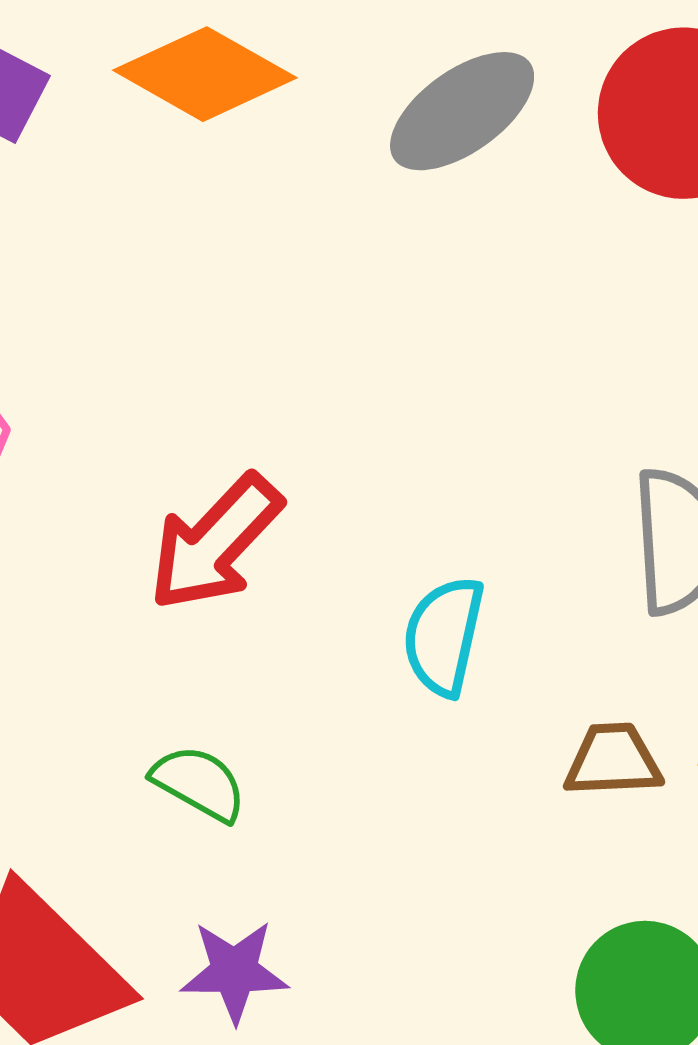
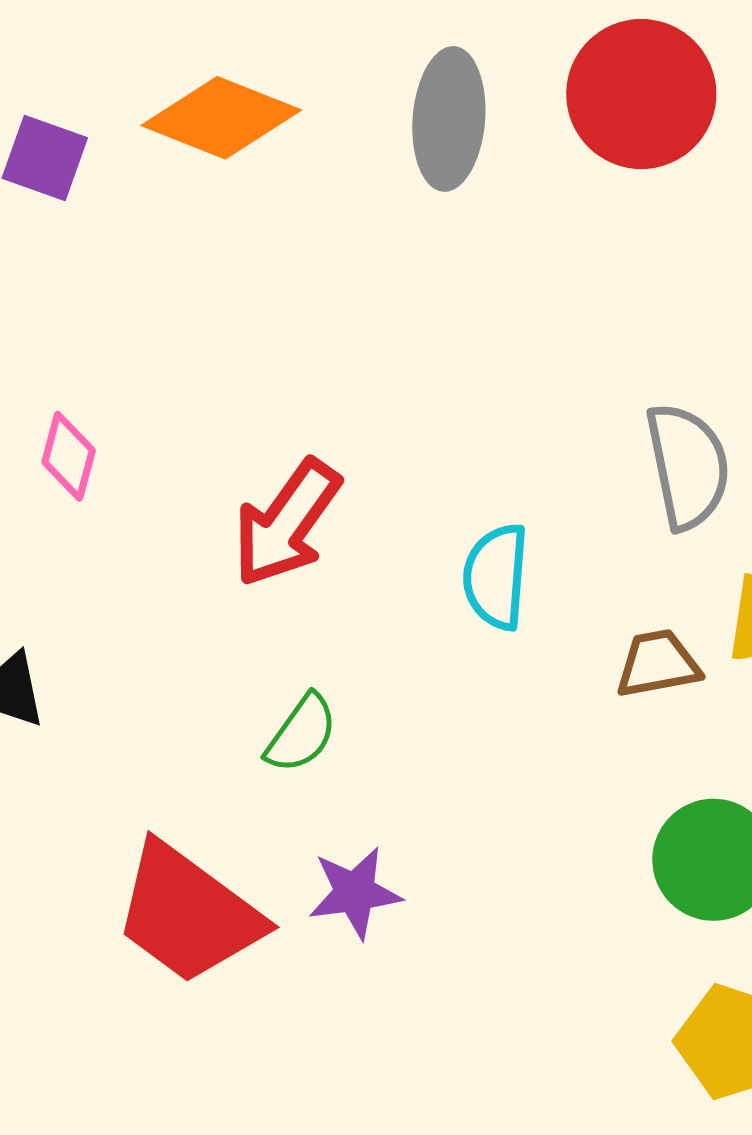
gray ellipse: (462, 111) -> (449, 119), turned -42
green semicircle: (199, 783) -> (301, 734), turned 104

